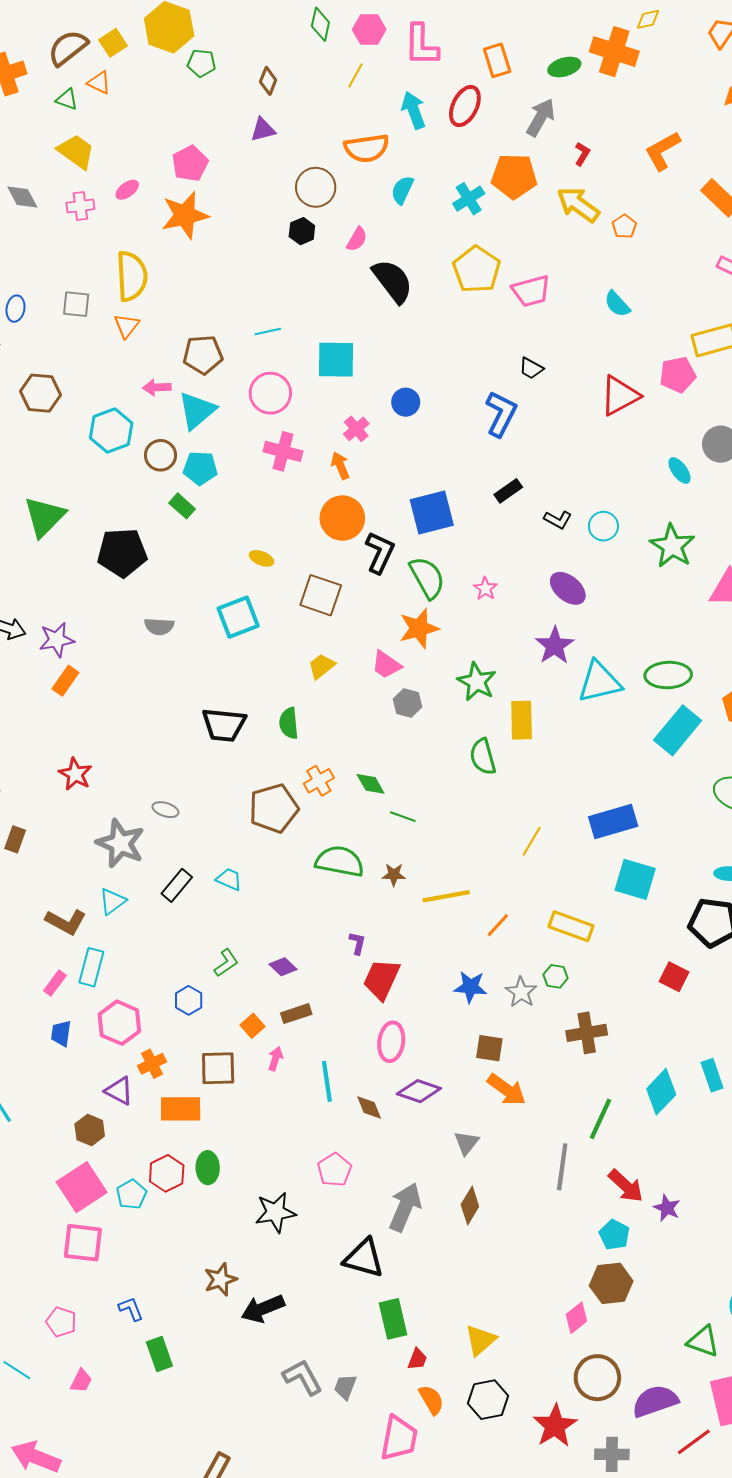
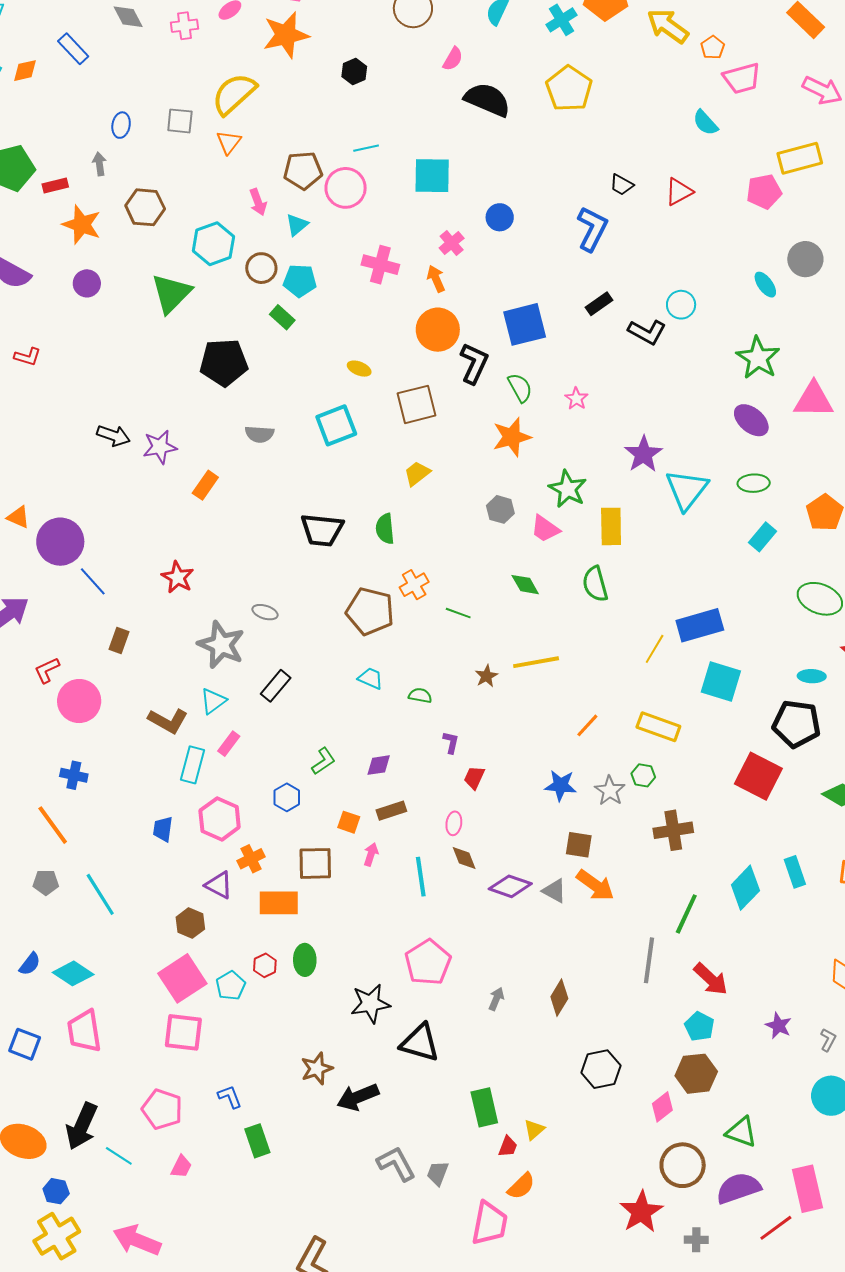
black hexagon: (302, 231) -> (354, 72), moved
yellow semicircle: (132, 276) -> (234, 94), turned -129
black semicircle: (393, 281) -> (487, 100), turned -30
pink trapezoid: (531, 291) -> (742, 78), moved
pink arrow: (157, 387) -> (258, 202), turned -108
pink circle: (270, 393) -> (346, 188), moved
red triangle: (620, 396) -> (679, 192), moved, size x0.7
cyan triangle: (197, 411) -> (297, 225), size x0.6
green triangle: (44, 517) -> (171, 293), moved
black L-shape: (558, 520) -> (647, 332), size x1.4
cyan circle: (603, 526) -> (681, 305), moved
green semicircle: (427, 578) -> (520, 388), size x0.7
purple ellipse: (568, 588) -> (751, 420), moved
brown square: (321, 595) -> (416, 404), turned -33
pink trapezoid: (386, 665) -> (545, 529), moved
green ellipse: (668, 675) -> (754, 483), size x0.7
orange rectangle: (65, 681) -> (205, 485), moved
cyan triangle: (599, 682) -> (687, 490), turned -39
cyan rectangle: (678, 730) -> (763, 537), size x0.6
green semicircle: (483, 757) -> (595, 584), moved
green diamond: (371, 784) -> (525, 585), moved
brown pentagon: (274, 808) -> (370, 611), turned 30
green line: (403, 817) -> (458, 613), moved
yellow line: (532, 841) -> (655, 649), moved
green semicircle: (340, 861) -> (420, 696), moved, size x0.5
brown star: (394, 875) -> (486, 676), turned -30
cyan trapezoid: (229, 879) -> (370, 678), moved
yellow line: (446, 896) -> (536, 662), moved
purple diamond: (283, 967) -> (379, 765), turned -52
red square: (674, 977) -> (758, 776), size x1.6
red trapezoid: (381, 979) -> (474, 778), size x0.6
pink rectangle: (55, 983) -> (229, 744), moved
orange square: (252, 1026) -> (349, 822), turned -30
pink ellipse: (391, 1042) -> (454, 823), moved, size x0.6
brown diamond: (369, 1108) -> (464, 858), moved
gray triangle: (466, 1143) -> (554, 891), moved, turned -40
pink pentagon: (335, 1170) -> (428, 962), size x1.4
red hexagon: (167, 1173) -> (265, 965), size x0.7
gray arrow: (405, 1207) -> (496, 999), size x0.5
purple star: (667, 1208) -> (778, 1026), moved
black triangle: (364, 1258) -> (420, 1043), moved
pink pentagon: (61, 1322) -> (162, 1109), size x1.4
yellow triangle: (480, 1340) -> (534, 1130), moved, size x0.7
green triangle: (703, 1341) -> (741, 1132), moved
orange semicircle: (431, 1400) -> (521, 1186), turned 76
black hexagon: (488, 1400) -> (601, 1069), moved
gray cross: (612, 1454) -> (696, 1240), size x0.7

